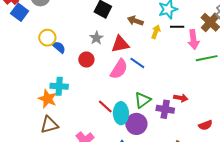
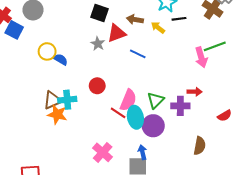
yellow arrow: (156, 32) -> (158, 27), turned -64
pink arrow: (193, 40) -> (201, 57), moved
red triangle: (120, 44) -> (117, 33), moved
red circle: (86, 60) -> (97, 86), moved
blue line: (137, 63) -> (138, 54), moved
pink semicircle: (119, 69) -> (128, 100), moved
brown triangle: (49, 125) -> (53, 100), moved

